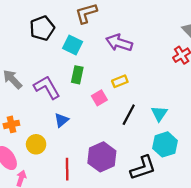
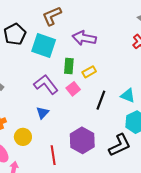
cyan square: (73, 45) -> (44, 45), size x1.4
green rectangle: (77, 75) -> (69, 66), moved
purple L-shape: (47, 87) -> (46, 84), moved
cyan triangle: (159, 114) -> (128, 96), turned -35

